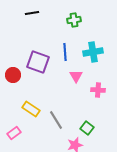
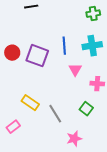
green cross: (74, 20) -> (93, 14), moved
red circle: (13, 75) -> (12, 53), moved
green square: (87, 128) -> (86, 109), moved

